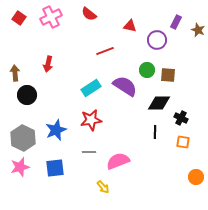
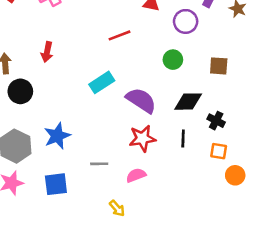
brown square: (168, 75) -> (219, 66), moved
purple semicircle: (125, 86) -> (141, 100), moved
red star: (91, 120) -> (142, 138), moved
pink semicircle: (118, 161) -> (136, 175), size x0.7
orange circle: (196, 177) -> (235, 175), moved

